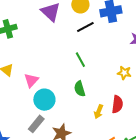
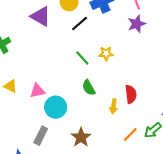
yellow star: (124, 73) -> (106, 54), moved
pink triangle: (31, 80) -> (37, 91), turned 49
gray rectangle: (36, 124) -> (41, 136), moved

